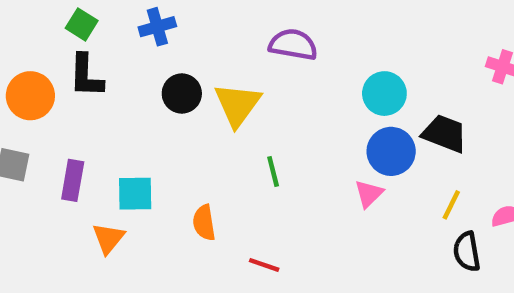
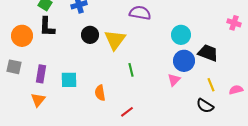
yellow line: (451, 205) -> (211, 85), turned -48
orange triangle: (108, 238) -> (38, 100), moved
black semicircle: (467, 252) -> (205, 106), moved, turned -48
red line: (264, 265) -> (127, 112), turned -56

